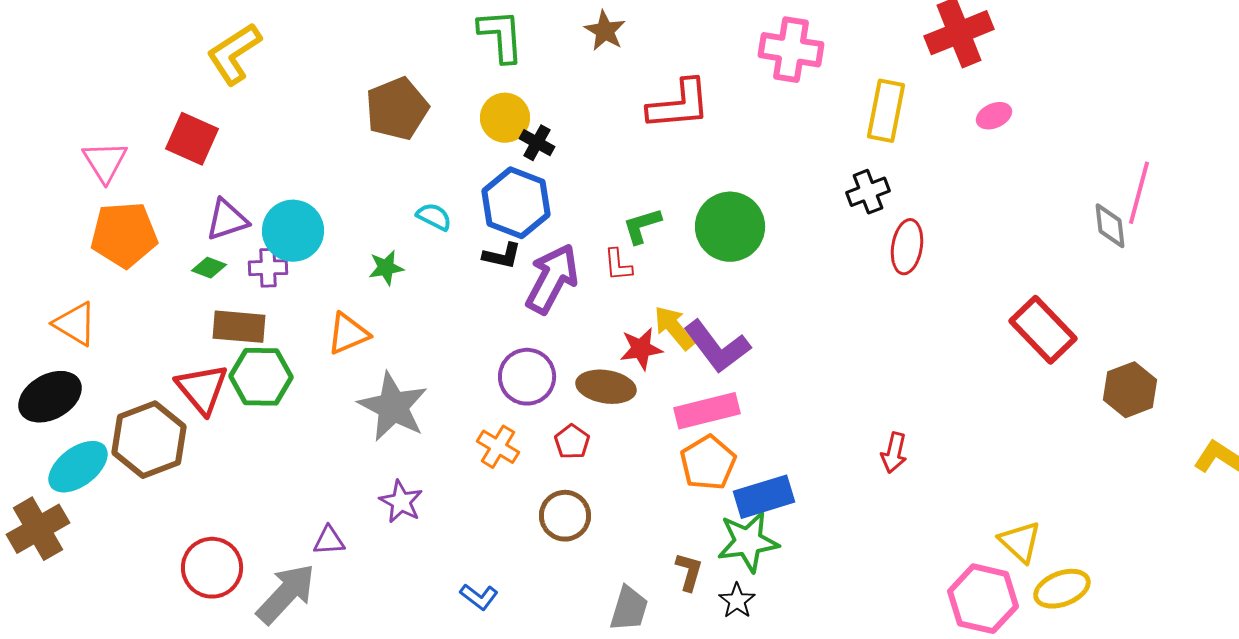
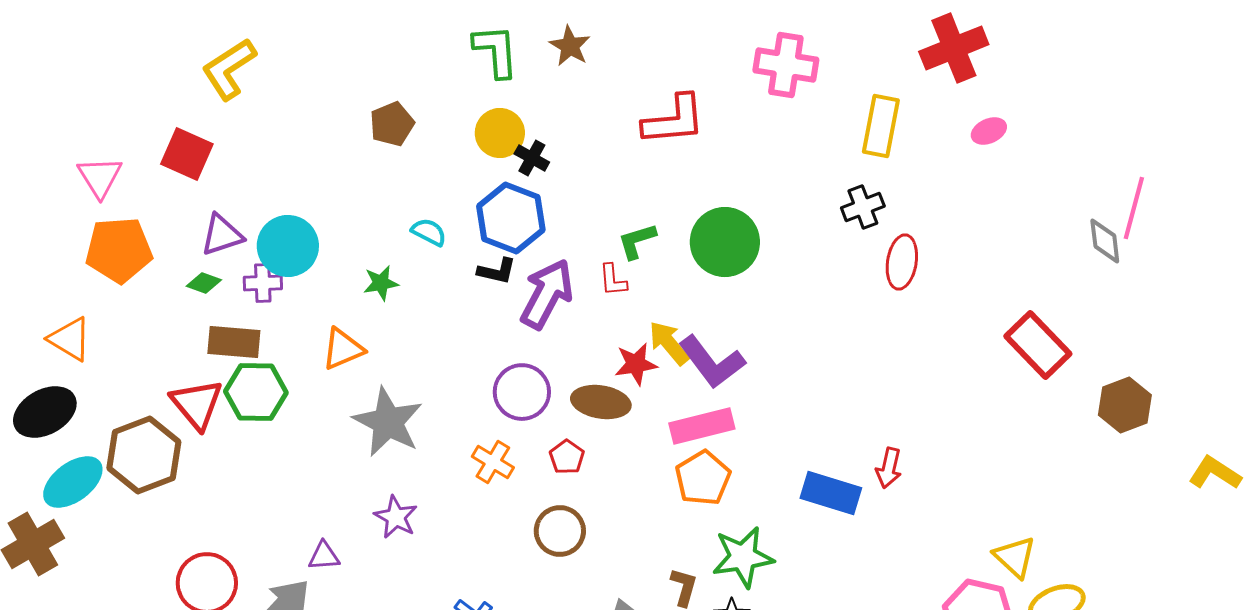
brown star: (605, 31) -> (570, 46), moved
brown pentagon: (397, 109) -> (392, 124), size x0.7
blue rectangle: (764, 497) -> (831, 493), moved, turned 34

